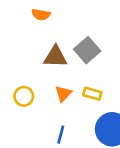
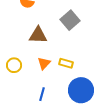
gray square: (87, 50) -> (70, 20), moved

